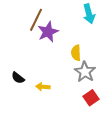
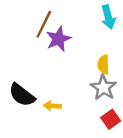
yellow semicircle: (76, 53) -> (103, 64), moved
black semicircle: (18, 78) -> (22, 95), size x1.6

